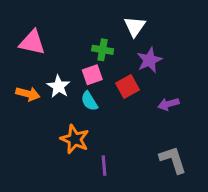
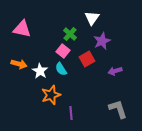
green cross: (103, 50) -> (70, 34), turned 32
pink square: (92, 75) -> (63, 51), turned -32
white star: (59, 86) -> (40, 71), moved
orange star: (75, 139) -> (51, 95), turned 30

